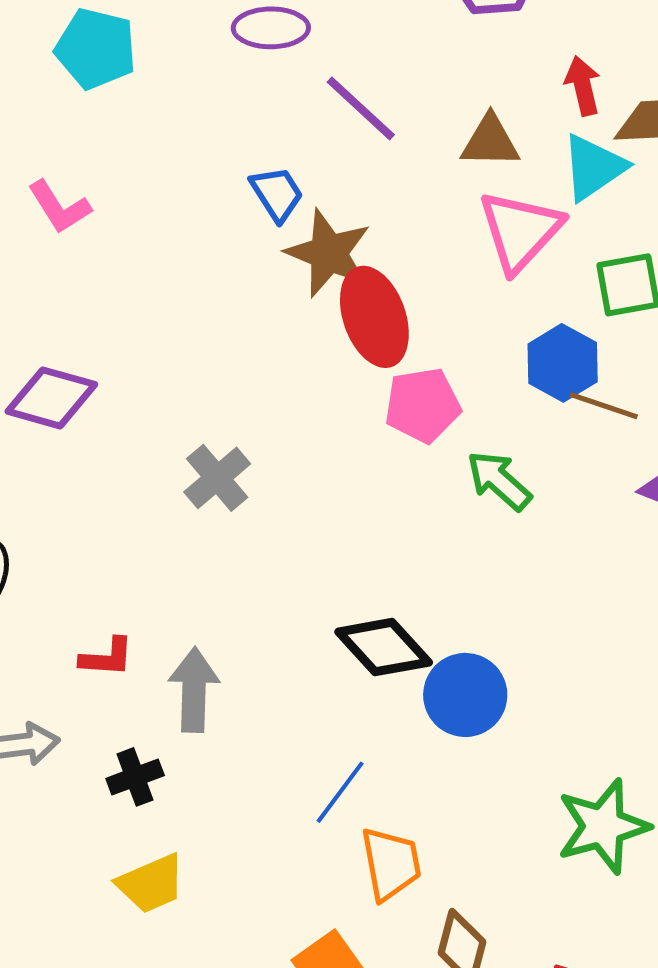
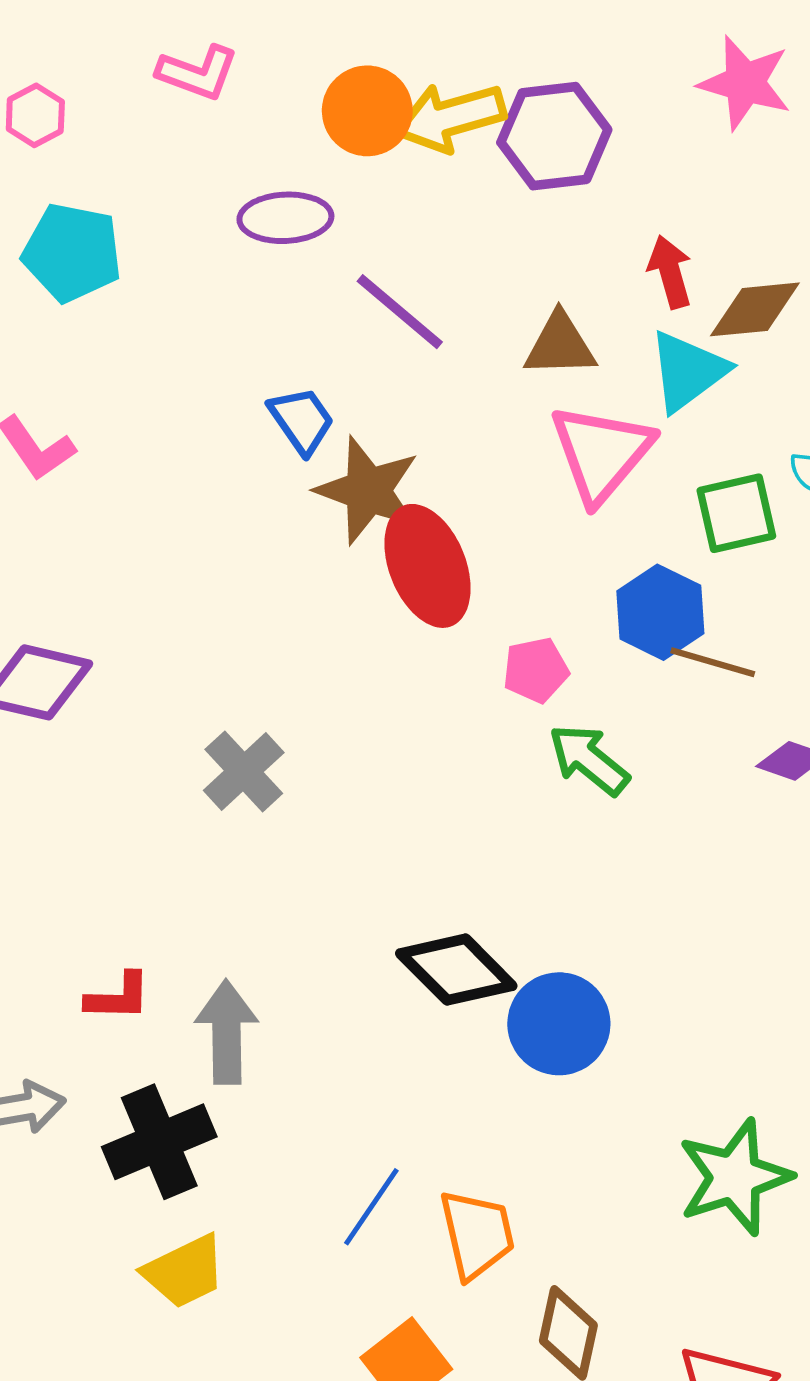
pink pentagon: (423, 405) -> (536, 670), moved, size x0.7
black cross: (135, 777) -> (159, 1142), size x1.6
blue line: (340, 792) -> (371, 1207), moved

